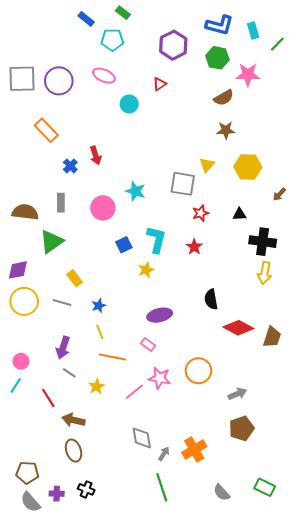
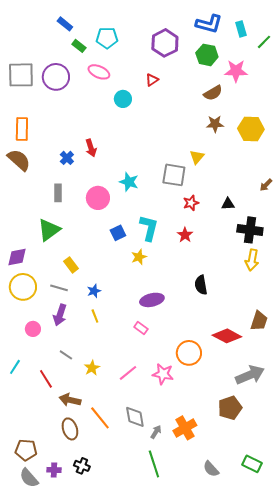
green rectangle: (123, 13) -> (79, 46), moved
blue rectangle: (86, 19) -> (65, 24), moved
orange rectangle: (46, 130) -> (22, 129), moved, turned 45
yellow hexagon: (248, 167) -> (251, 129), moved
brown semicircle: (25, 212) -> (19, 160), moved, turned 35
red diamond: (238, 328) -> (227, 336), moved
purple arrow: (63, 348) -> (60, 315), moved
orange line: (112, 357) -> (100, 418), moved, turned 40
pink circle: (21, 361) -> (33, 329), moved
pink star: (160, 378) -> (163, 374), moved
gray arrow: (237, 394) -> (250, 375), moved, size x1.6

